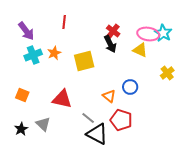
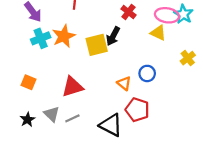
black arrow: (110, 44) -> (113, 36), moved, turned 54
orange star: (54, 53) -> (64, 36), size x1.5
red triangle: (62, 99) -> (72, 87), turned -30
gray line: (88, 118) -> (72, 118), moved, turned -64

